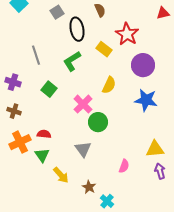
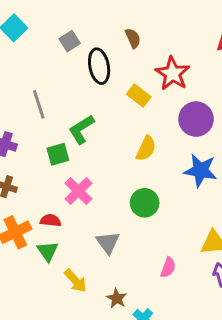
green L-shape: (72, 61) -> (81, 129), moved
green square: (49, 89) -> (58, 154), turned 35
pink cross: (83, 104) -> (78, 191), moved
green circle: (98, 122) -> (145, 203), moved

